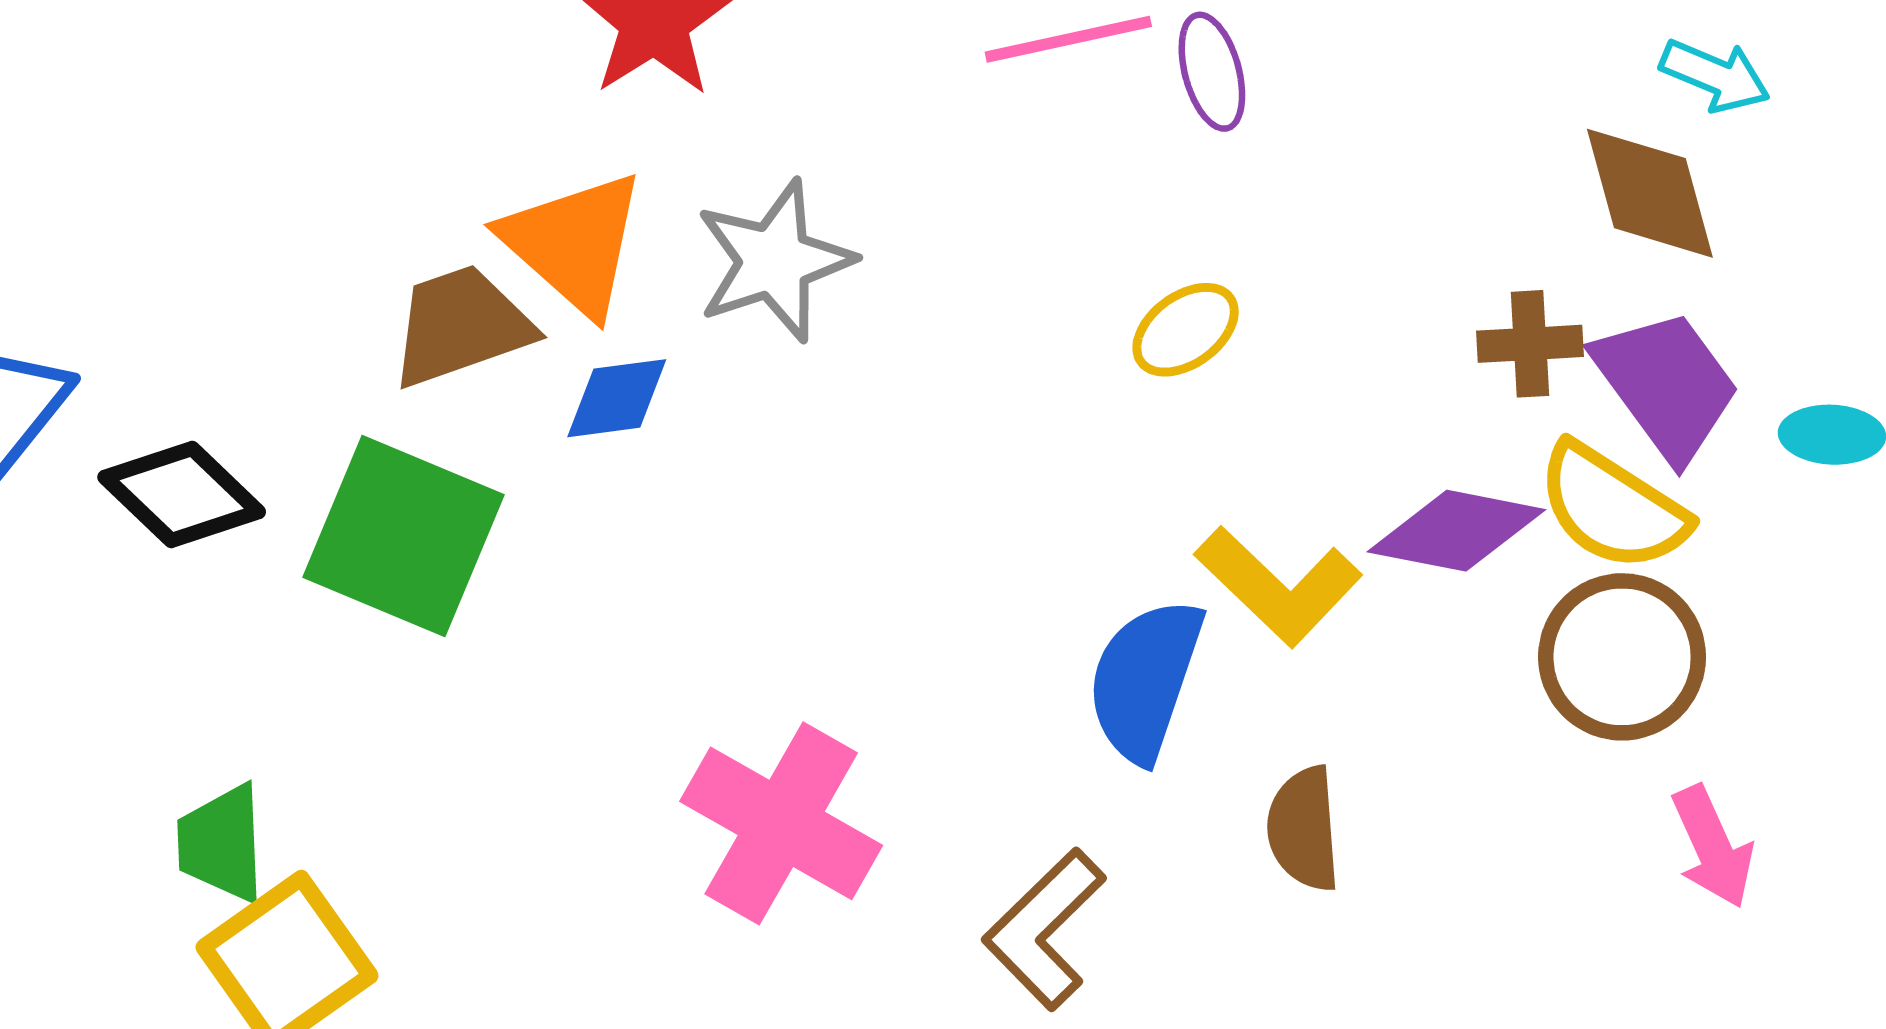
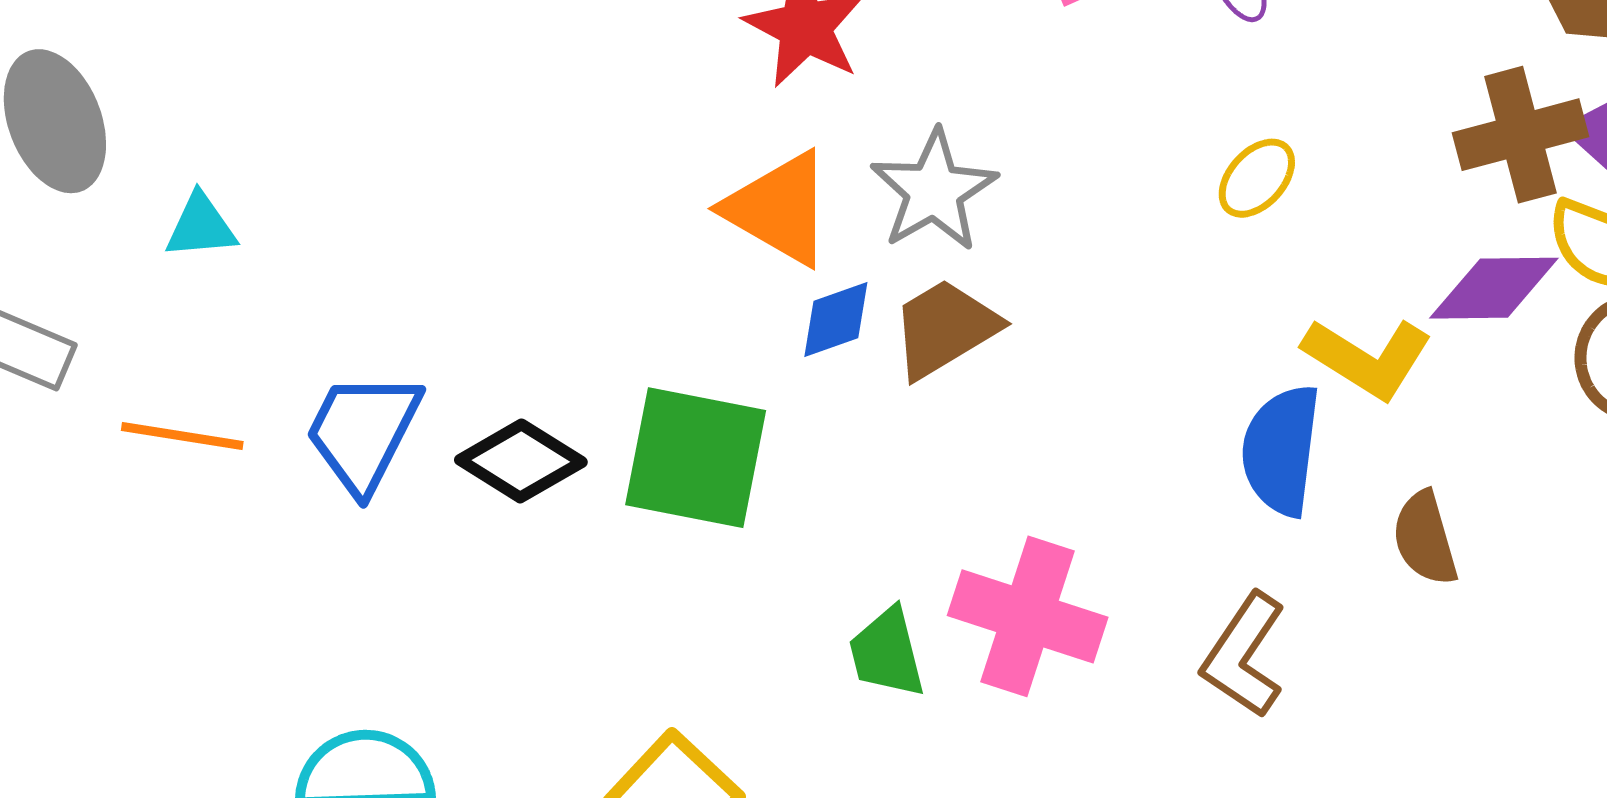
brown trapezoid: (461, 326) -> (945, 328), moved
brown cross: (1530, 344) -> (1520, 135), size x1.6
green trapezoid: (222, 843) -> (887, 653), moved

